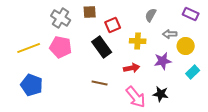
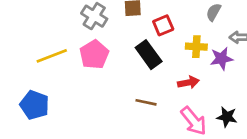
pink pentagon: (61, 47) -> (94, 55), turned 30
purple star: (163, 61) -> (222, 59), moved
blue pentagon: (32, 85) -> (34, 105), moved

